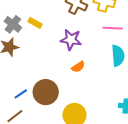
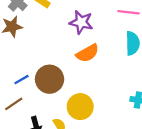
orange semicircle: (78, 67) -> (87, 53), size x1.5

